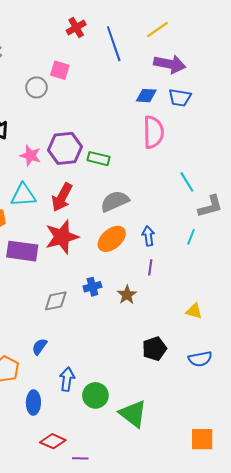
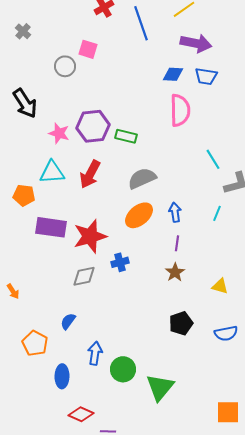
red star: (62, 237) -> (90, 236), moved
brown star: (127, 295) -> (175, 272), moved
green triangle: (133, 414) -> (160, 387), turned 32

